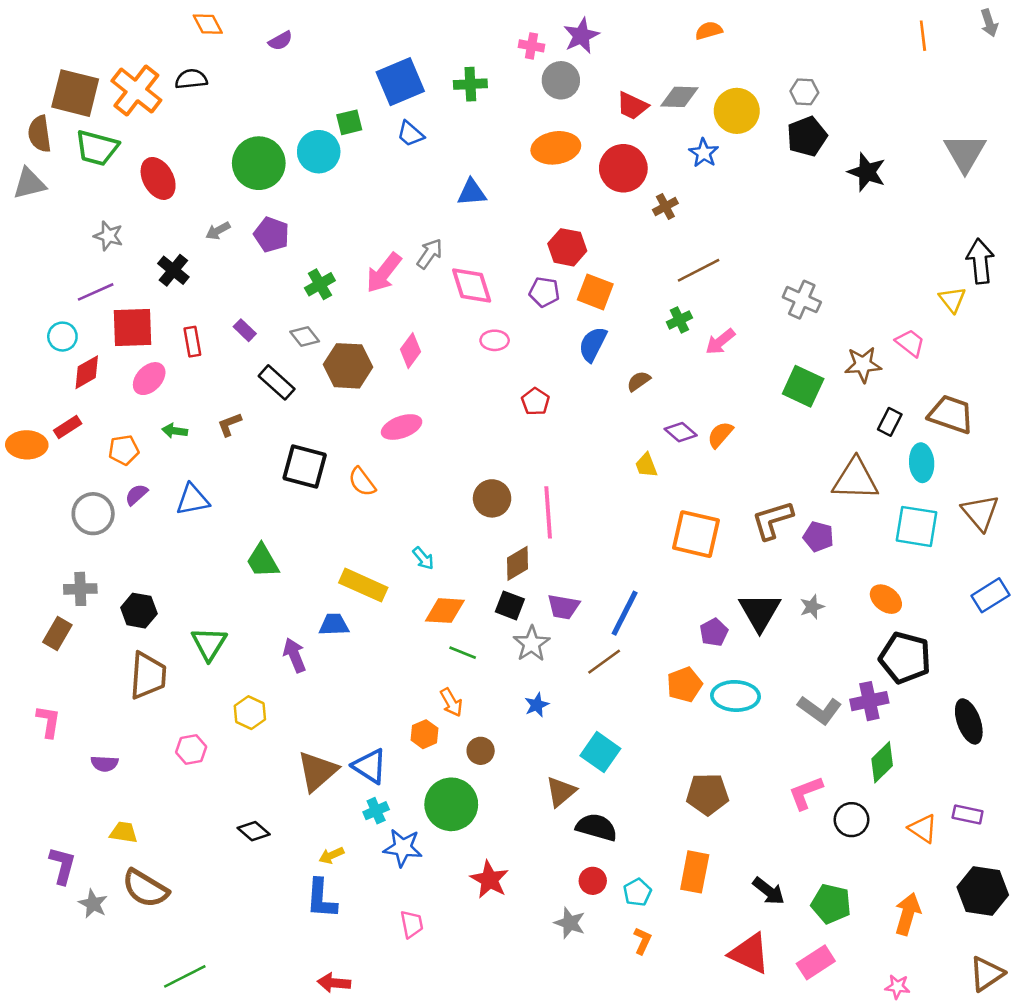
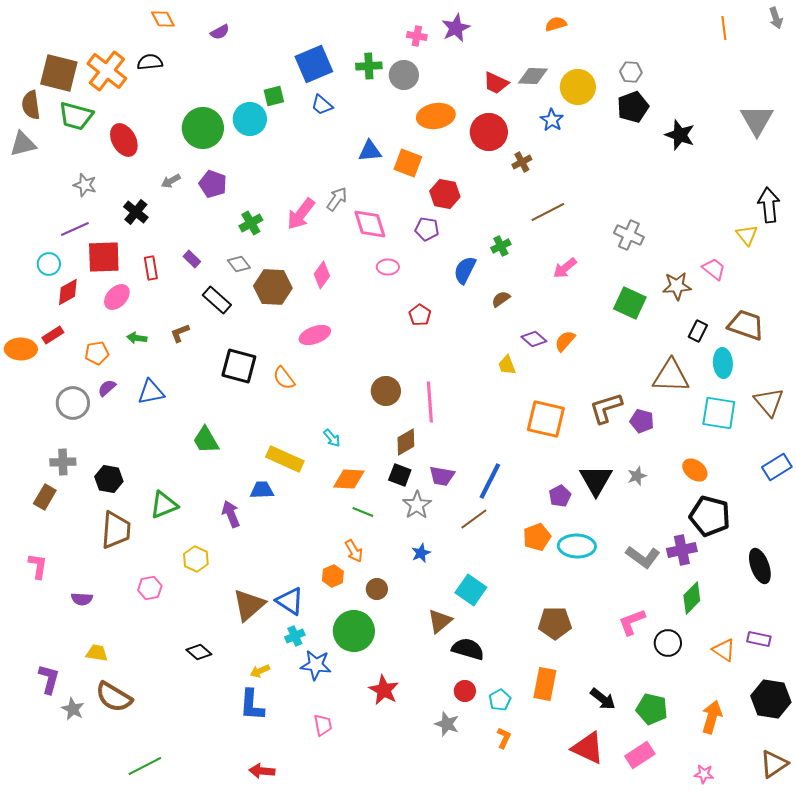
gray circle: (561, 80) -> (404, 75), moved
orange square: (595, 292) -> (408, 163), moved
green cross: (679, 320) -> (501, 246), moved
green triangle: (209, 644) -> (164, 505), turned 36

